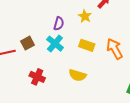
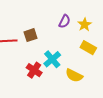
yellow star: (85, 16) -> (85, 25), moved
cyan cross: (55, 44) -> (52, 59), moved

